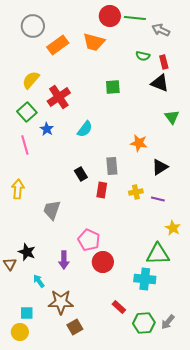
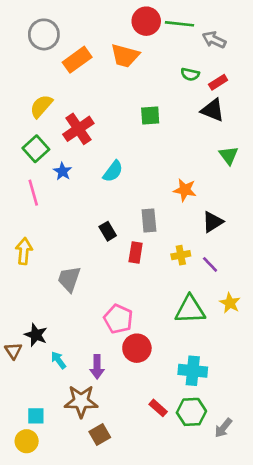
red rectangle: (164, 62) -> (218, 82), turned 72
purple line: (158, 199) -> (210, 264), turned 32
green triangle: (158, 254) -> (190, 310), moved
purple arrow: (64, 260) -> (97, 367), moved
cyan arrow: (39, 281) -> (58, 360), moved
green hexagon: (144, 323) -> (191, 412), moved

